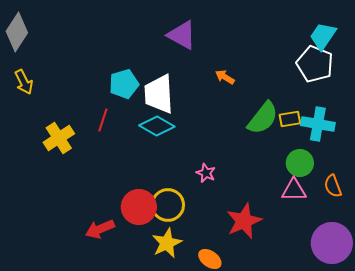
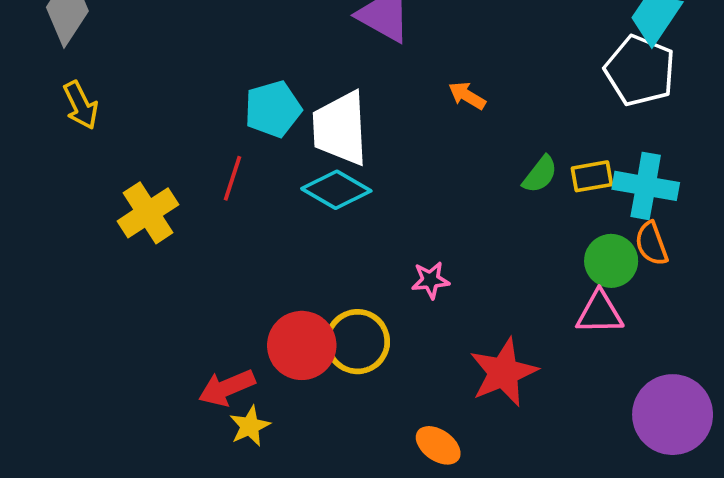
green semicircle: (263, 118) -> (540, 174), size x0.6
pink star: (206, 173) -> (430, 280), turned -30
orange semicircle: (333, 186) -> (651, 244), moved
yellow star: (167, 243) -> (250, 426), moved, size x0.7

